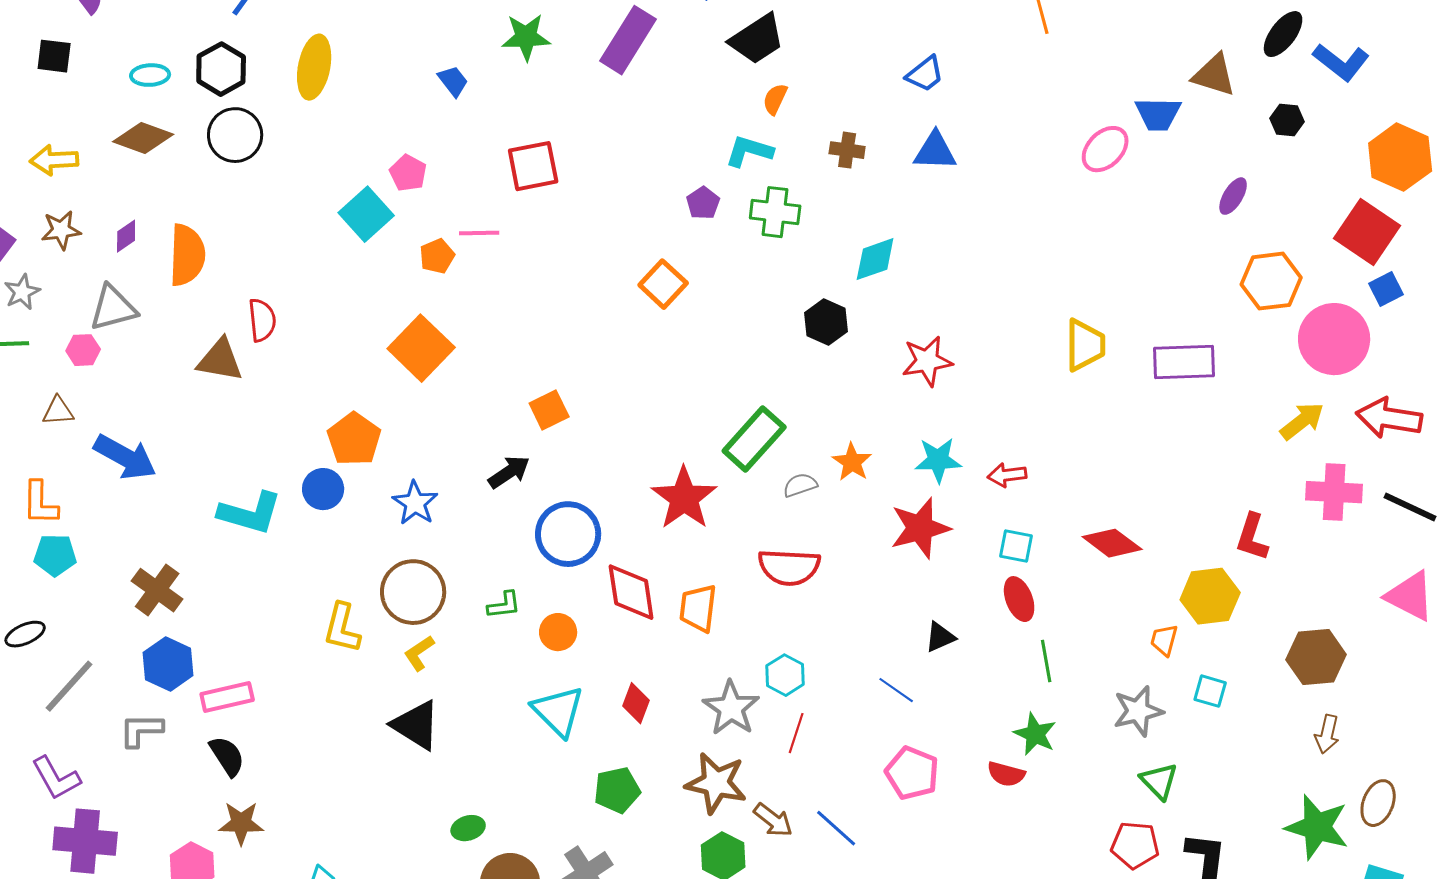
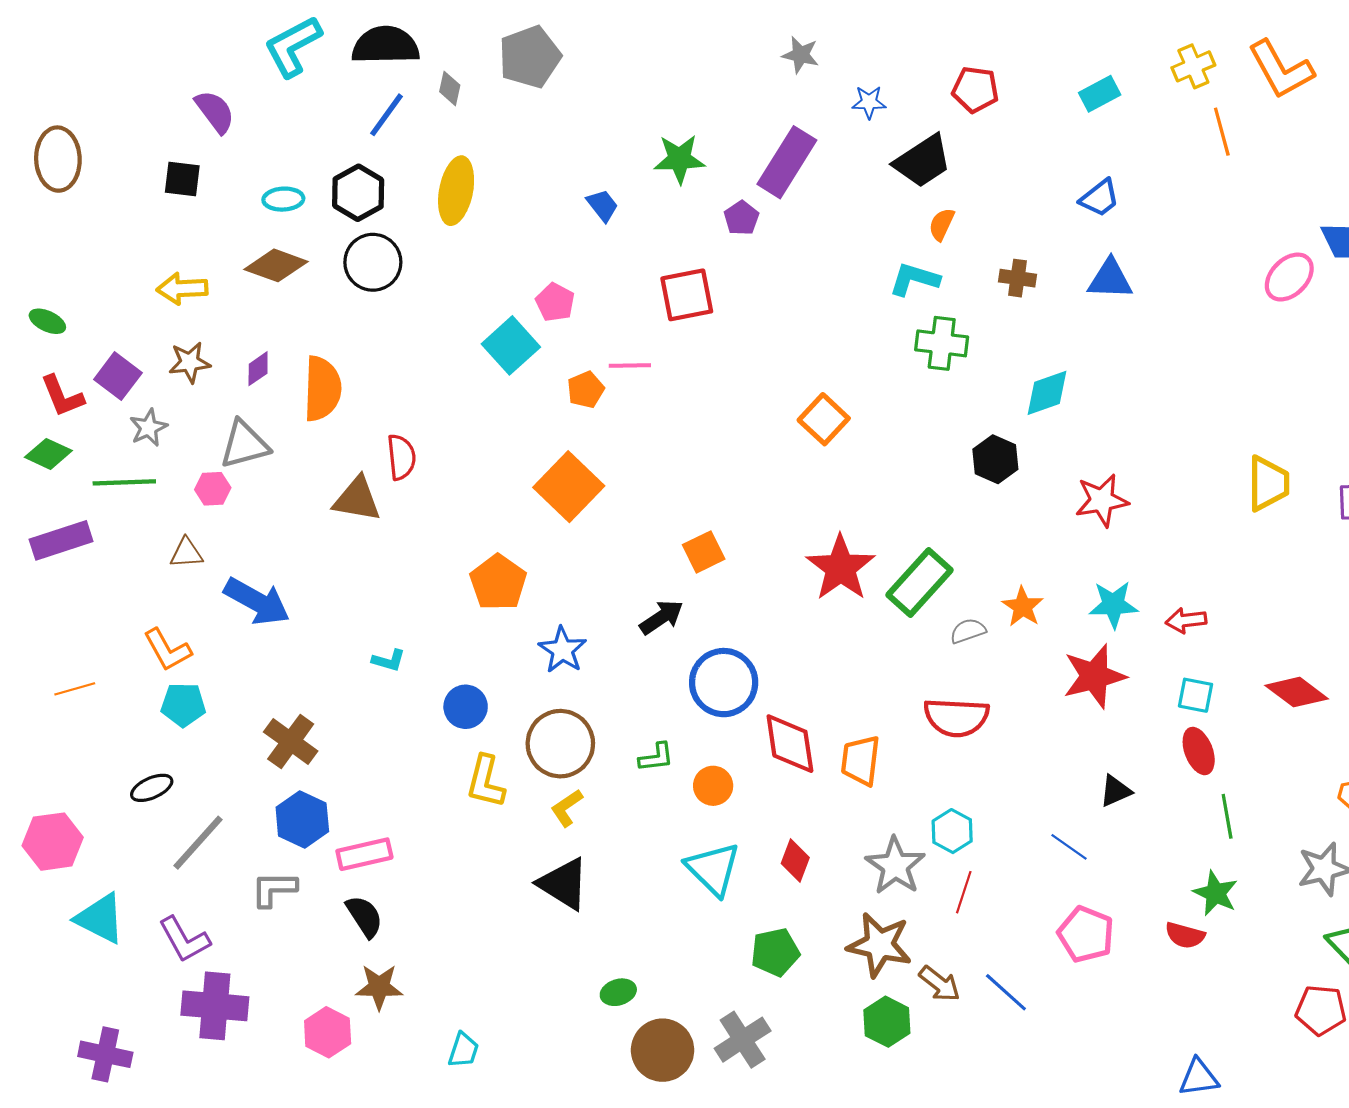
purple pentagon: (703, 203) -> (742, 218), moved
blue circle: (323, 489) -> (466, 707), moved
red star: (684, 498) -> (841, 568), moved
orange L-shape: (40, 503) -> (167, 650), turned -30
cyan L-shape: (250, 513) -> (389, 660), size x0.5

